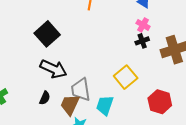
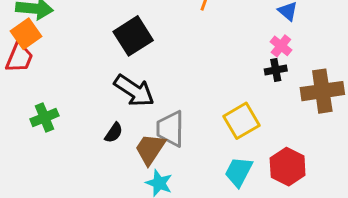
cyan trapezoid: (105, 105) -> (239, 172), moved

